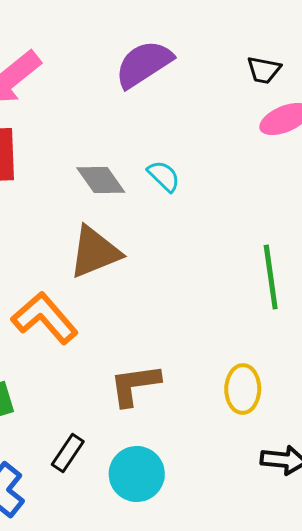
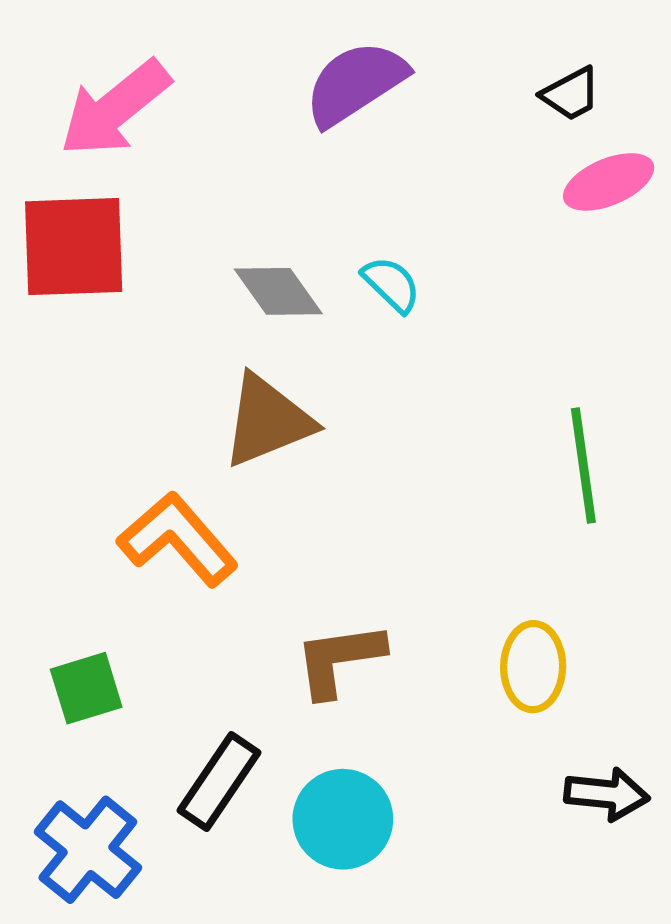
black trapezoid: (264, 70) -> (571, 94), turned -39
black rectangle: (68, 453) -> (219, 781), size x1.4

